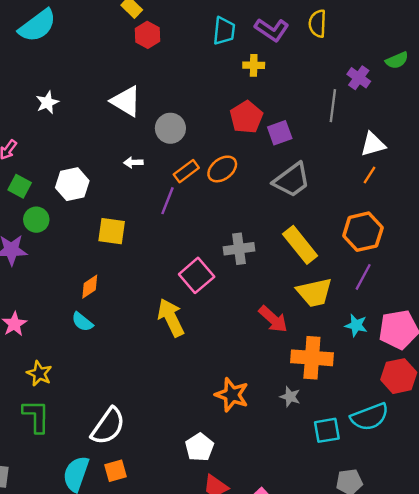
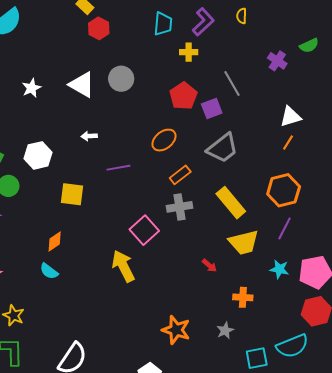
yellow semicircle: (317, 24) -> (242, 16), size x0.7
purple L-shape: (272, 30) -> (203, 22), turned -76
white star: (47, 103) -> (32, 88), moved
gray line: (333, 106) -> (232, 83), moved, turned -36
gray circle: (170, 128) -> (121, 79), moved
orange rectangle: (186, 171) -> (180, 175), moved
purple line: (167, 201) -> (118, 168), turned 60
red arrow: (273, 319) -> (209, 266), size x0.6
orange cross: (312, 358) -> (243, 297), size x0.6
gray star: (290, 397) -> (225, 330), turned 30

